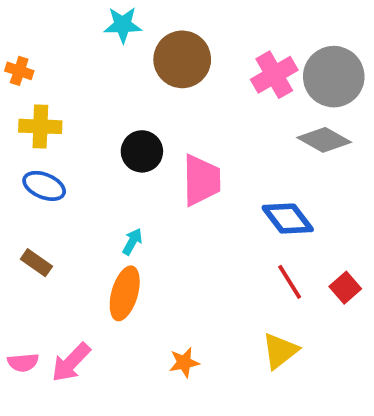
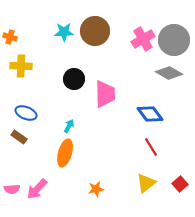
cyan star: (123, 25) -> (64, 32), moved
blue ellipse: (44, 186) -> (26, 113), moved
red square: (345, 288) -> (180, 184), moved

